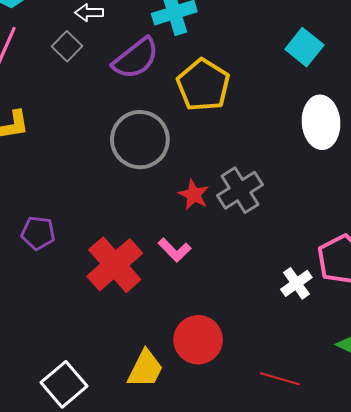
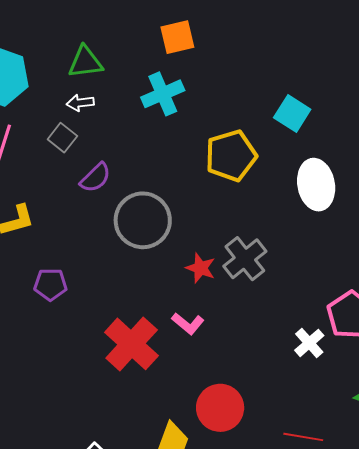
purple semicircle: (136, 58) -> (95, 178), moved, size x0.7
yellow pentagon: (203, 85) -> (231, 156), moved, turned 30
purple pentagon: (38, 233) -> (50, 284), moved

